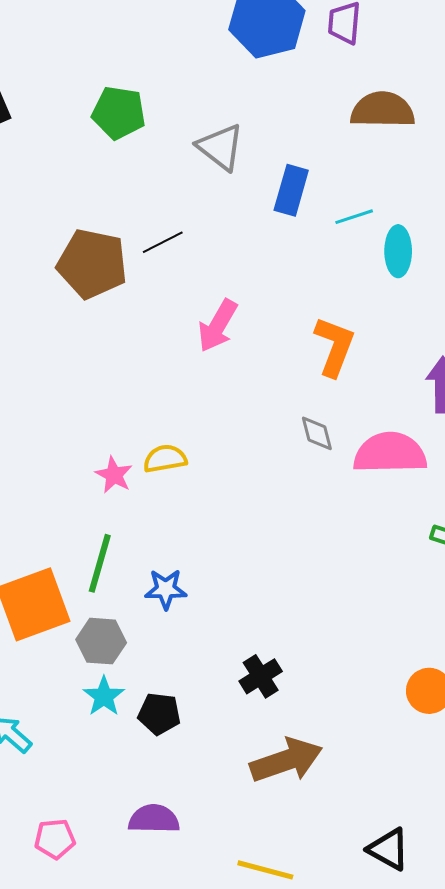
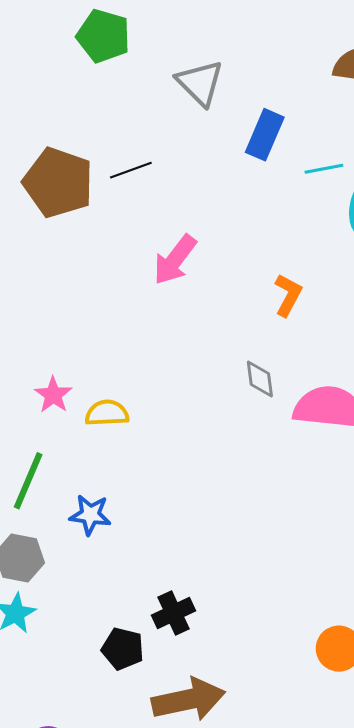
orange L-shape: (334, 346) -> (288, 295), size x0.7
yellow semicircle: (165, 459) -> (107, 413), moved
black pentagon: (159, 714) -> (123, 649), moved

